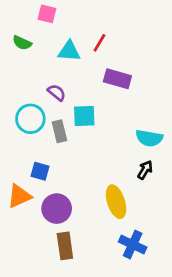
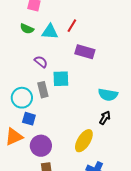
green semicircle: (22, 43) -> (27, 29), moved
cyan circle: (30, 119) -> (22, 98), moved
yellow ellipse: (116, 202) -> (84, 141), turned 50

